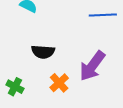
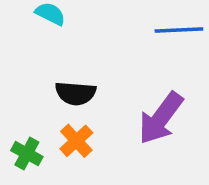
orange cross: (59, 83) -> (76, 141), moved

